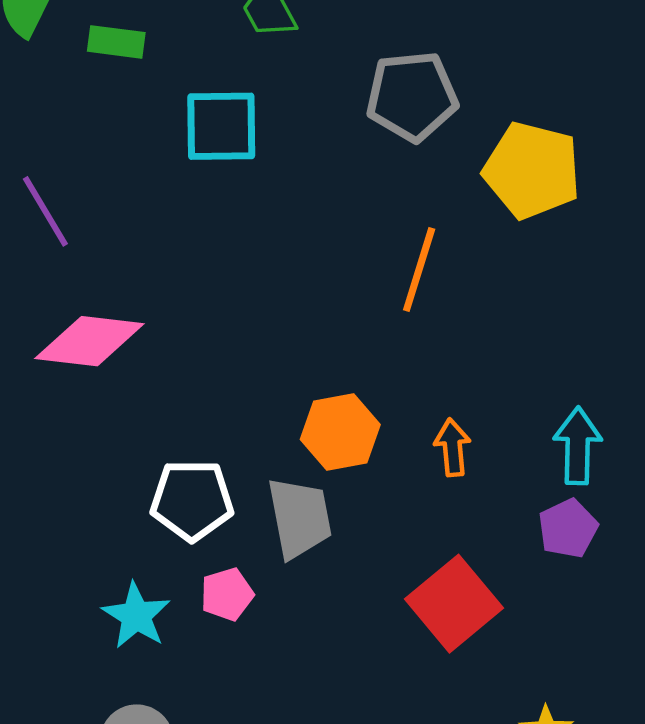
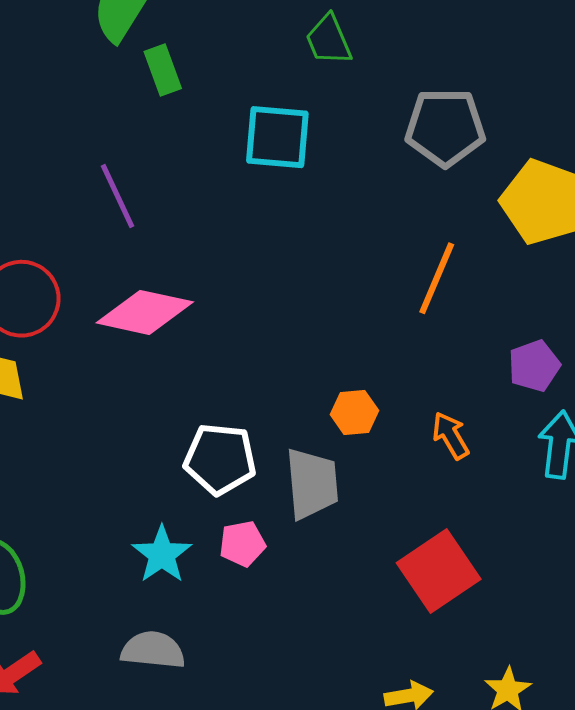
green rectangle: (116, 42) -> (163, 70), moved, turned 57
orange hexagon: (340, 432) -> (354, 413), size x0.7
orange arrow: (453, 447) -> (451, 436), turned -30
purple pentagon: (568, 528) -> (534, 366), moved

